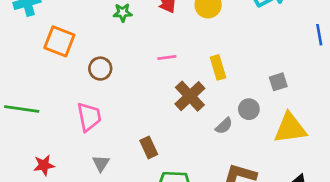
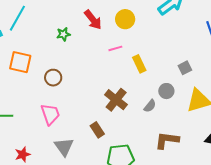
pink line: (167, 57) -> (115, 48), moved
brown cross: (190, 96) -> (116, 100), moved
gray triangle: (101, 163) -> (64, 147), size x1.5

